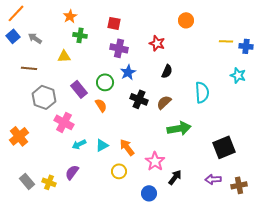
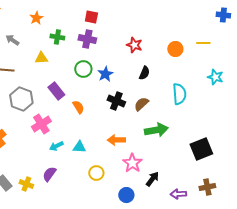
orange star: (70, 16) -> (36, 18), moved
orange circle: (186, 20) -> (175, 49), moved
red square: (114, 23) -> (91, 17), moved
blue cross: (246, 46) -> (223, 15), moved
purple cross: (119, 48) -> (87, 39), moved
green circle: (105, 82) -> (83, 69), moved
pink cross: (64, 122) -> (41, 124), turned 30
cyan triangle: (102, 145) -> (79, 147), turned 32
orange arrow: (127, 147) -> (116, 140), moved, turned -54
purple arrow: (213, 179) -> (178, 194), moved
brown cross: (239, 185) -> (207, 187), moved

